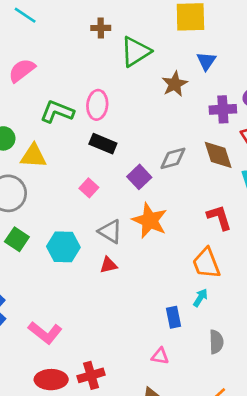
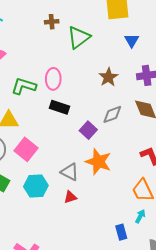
brown star: (175, 84) -> (108, 77), moved
pink square: (89, 188) -> (26, 149), moved, size x1.6

